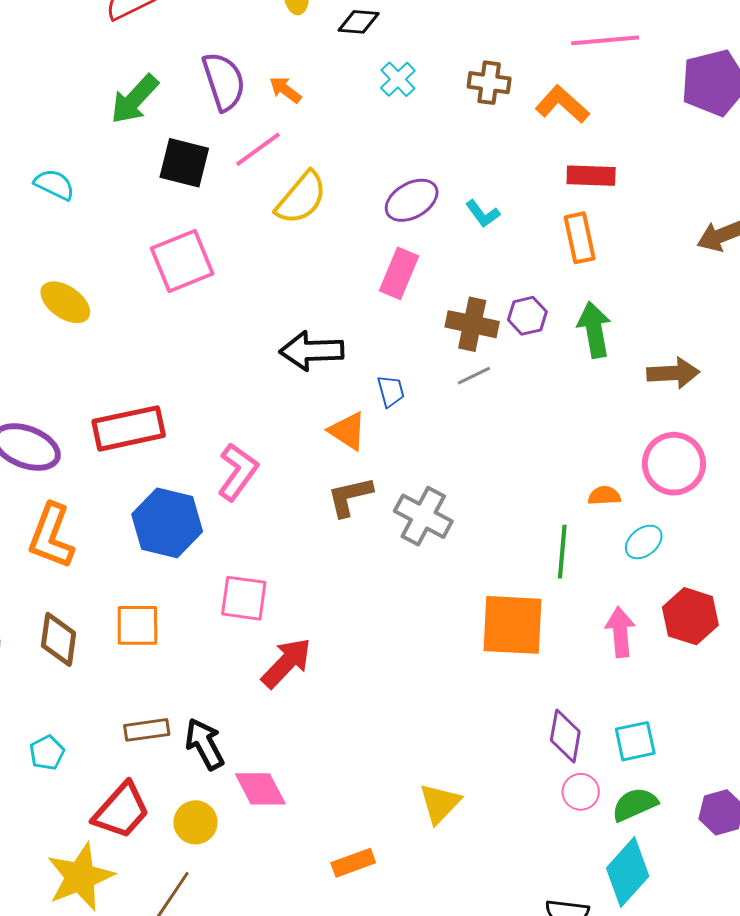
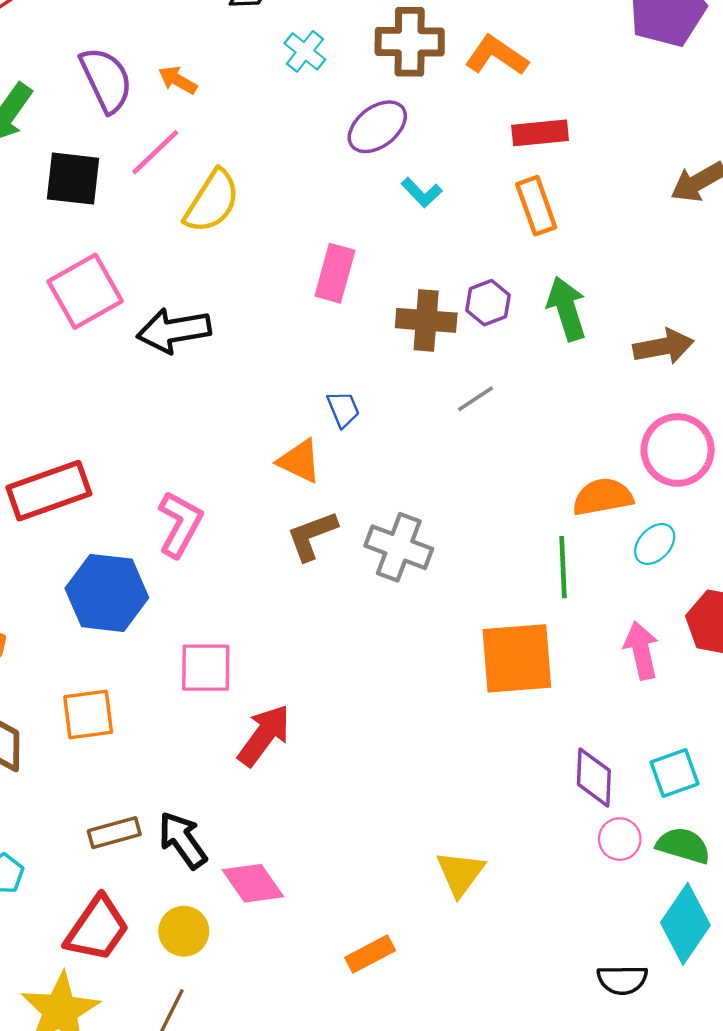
brown cross: (489, 83) -> (410, 42), size x1.4
purple ellipse: (412, 200) -> (377, 127), moved
black arrow: (312, 351) -> (174, 331), moved
gray line: (474, 376) -> (476, 399), moved
orange semicircle: (604, 496) -> (603, 497), size x1.6
green semicircle: (635, 804) -> (683, 845), turned 48

